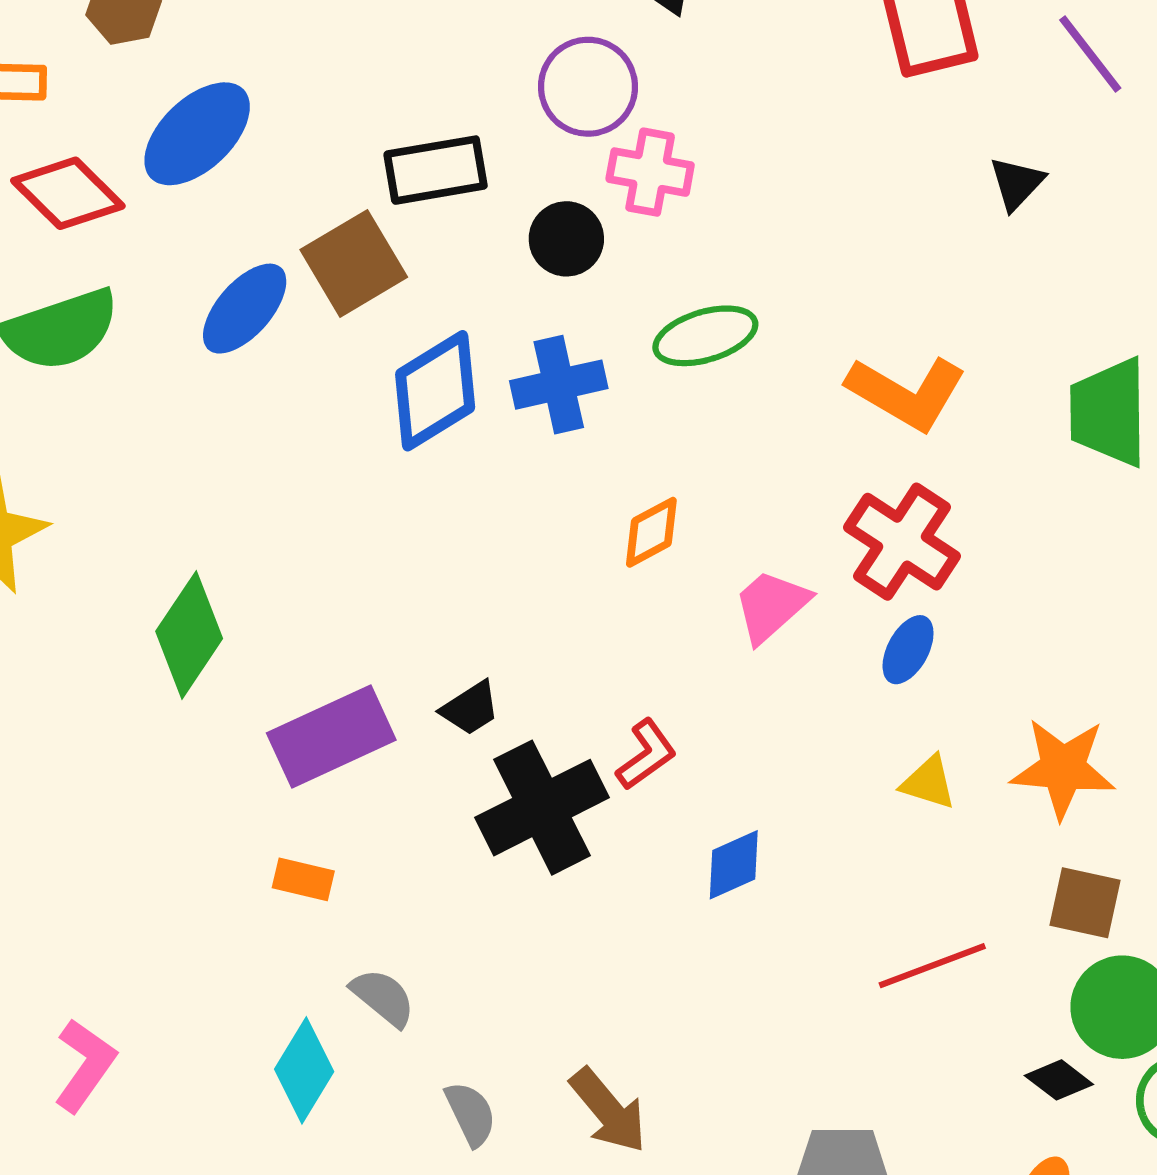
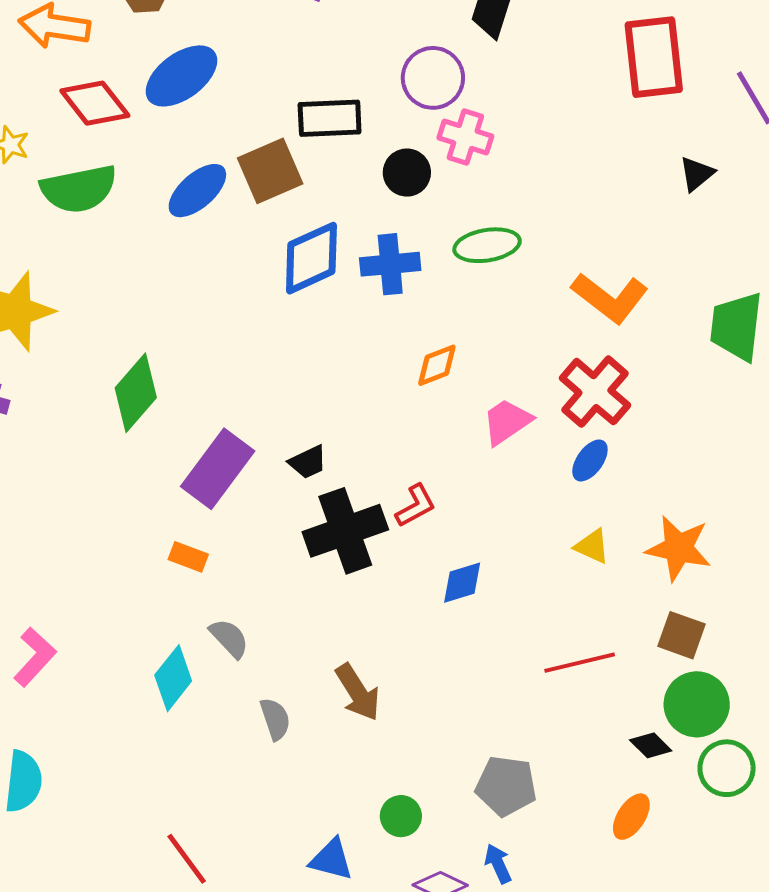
purple rectangle: (331, 737) -> (218, 469), turned -36
brown arrow: (608, 1111) -> (358, 692), moved

